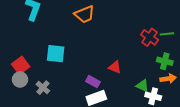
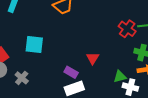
red triangle: (115, 67) -> (93, 58), turned 40
green triangle: (142, 86) -> (120, 77), turned -40

